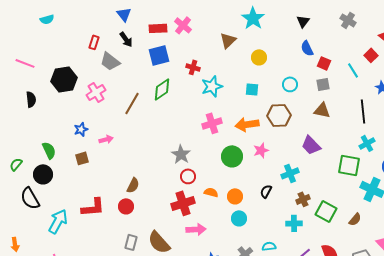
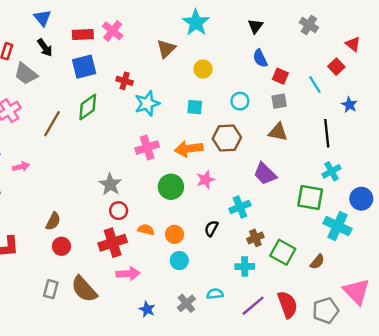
red circle: (126, 206) -> (61, 246), moved

